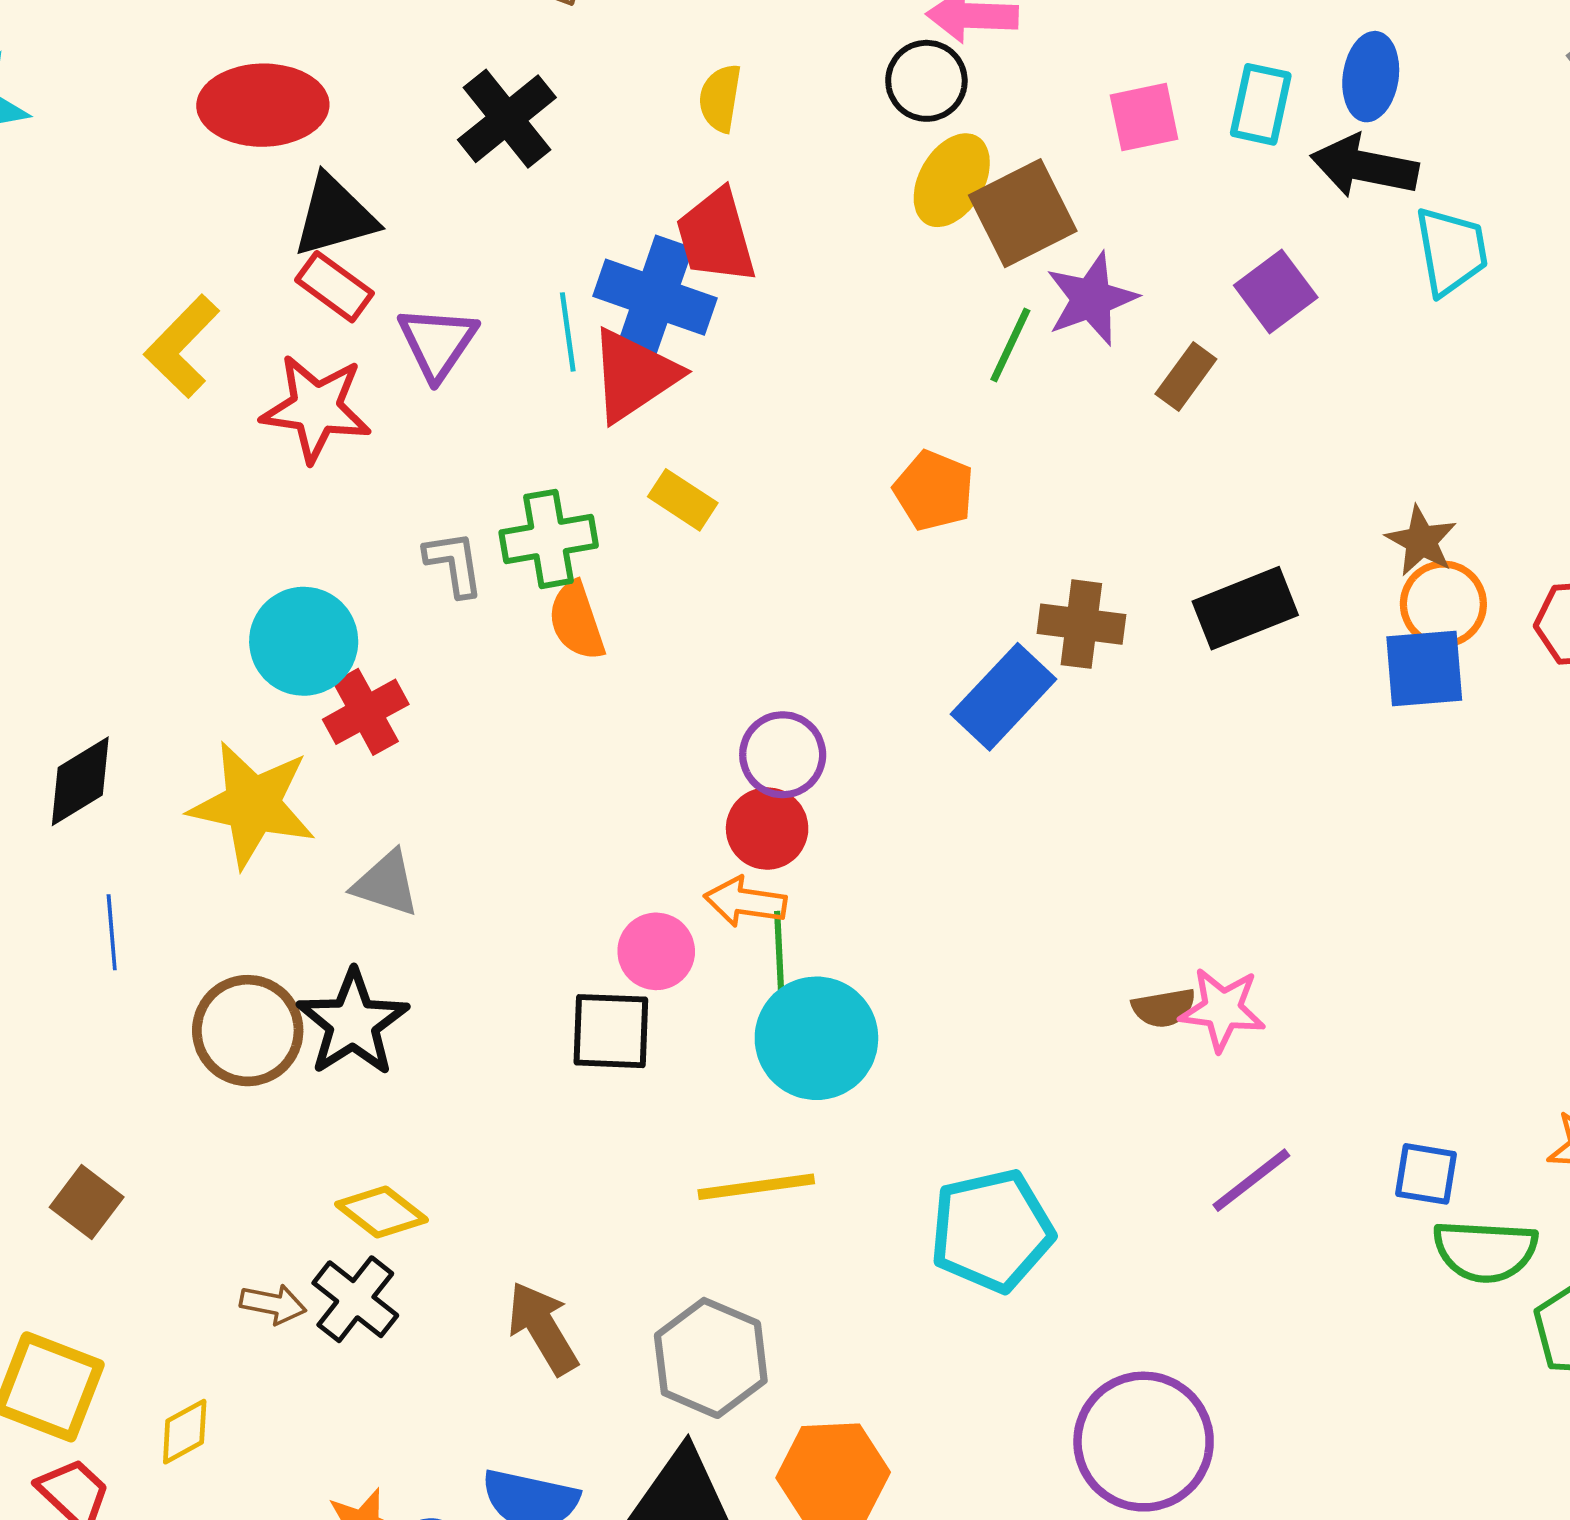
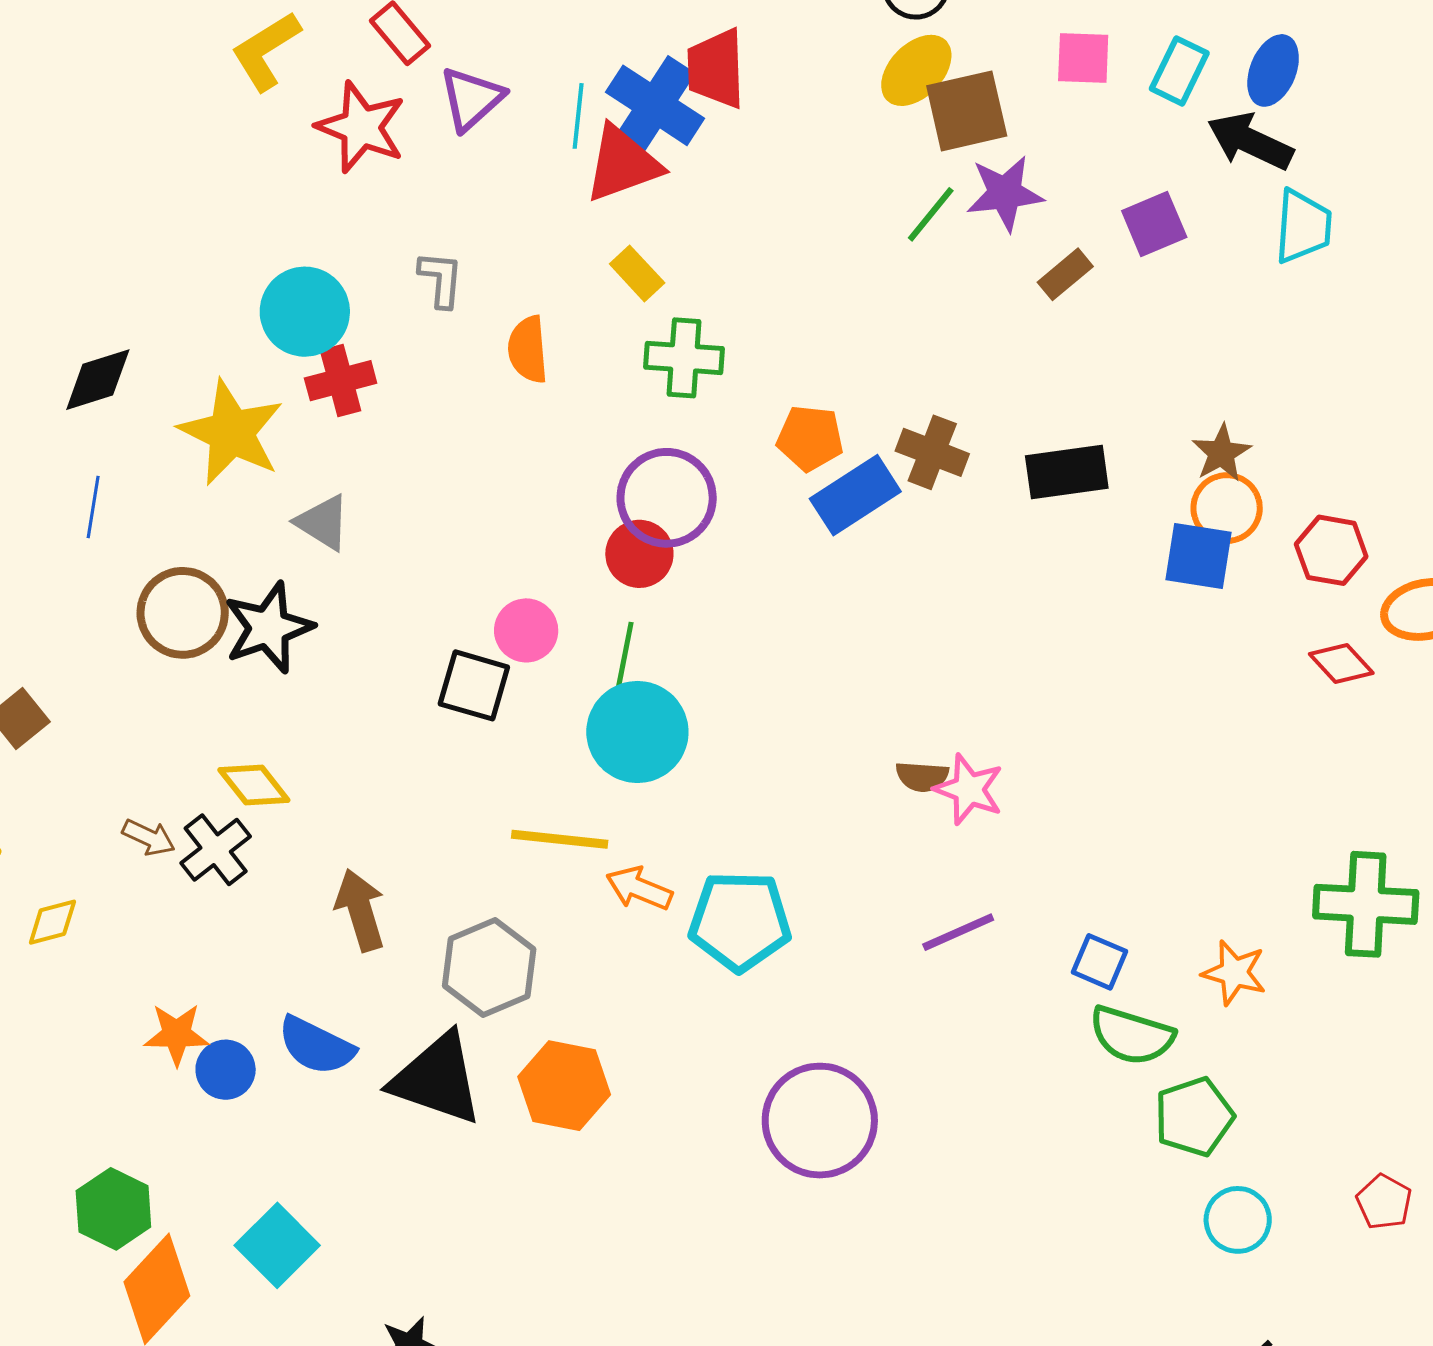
orange pentagon: (934, 491) -> (810, 438), moved, turned -30
green cross: (549, 539) -> (684, 358), moved
purple circle: (783, 755) -> (667, 498), size x1.4
orange arrow: (745, 902) -> (639, 888), moved

